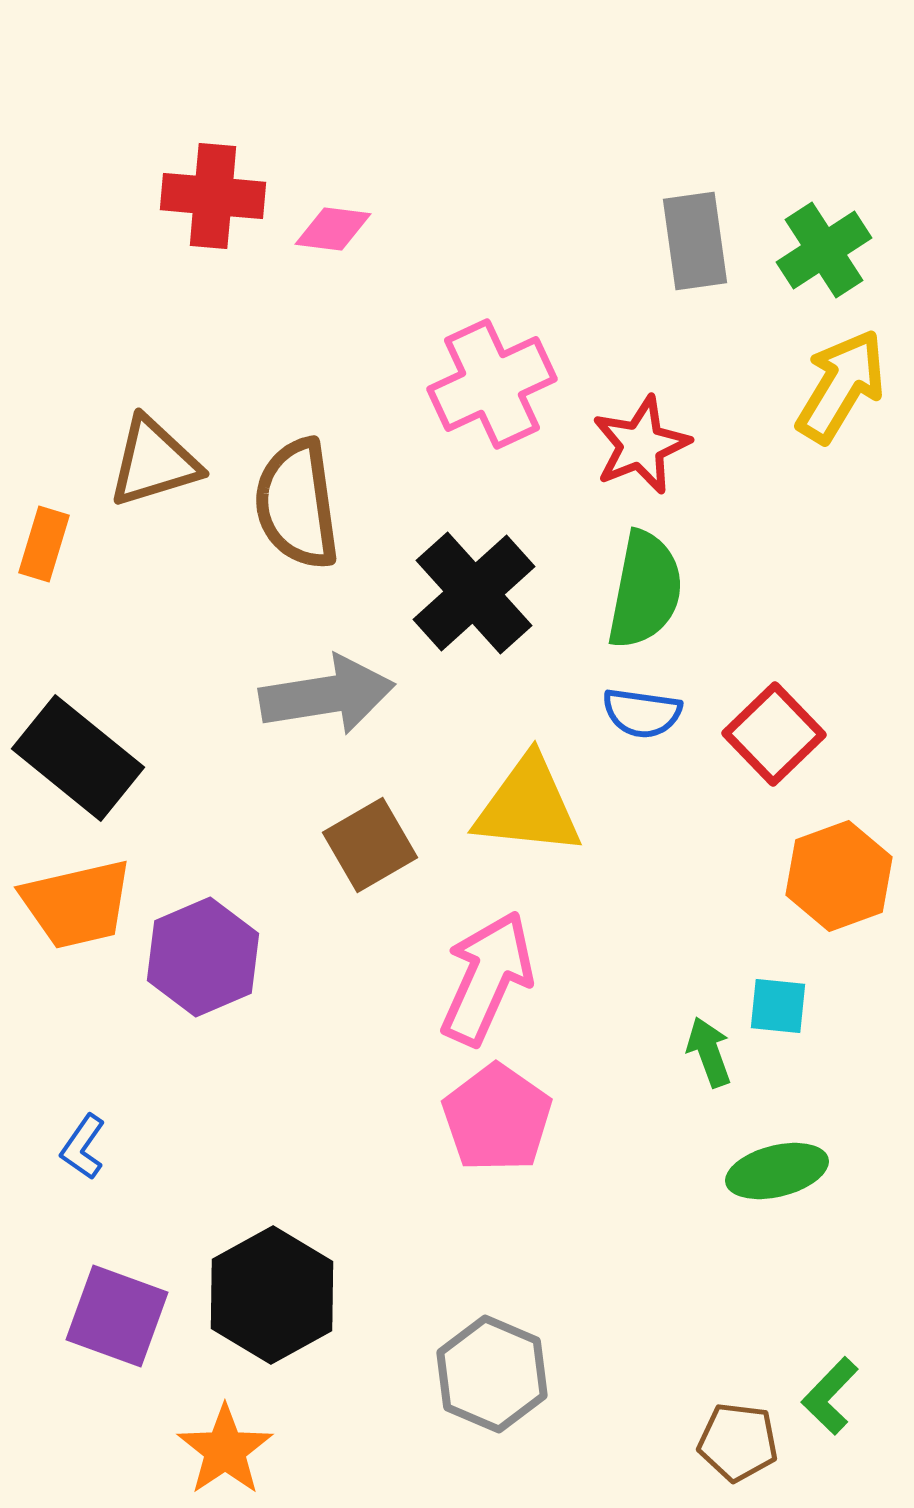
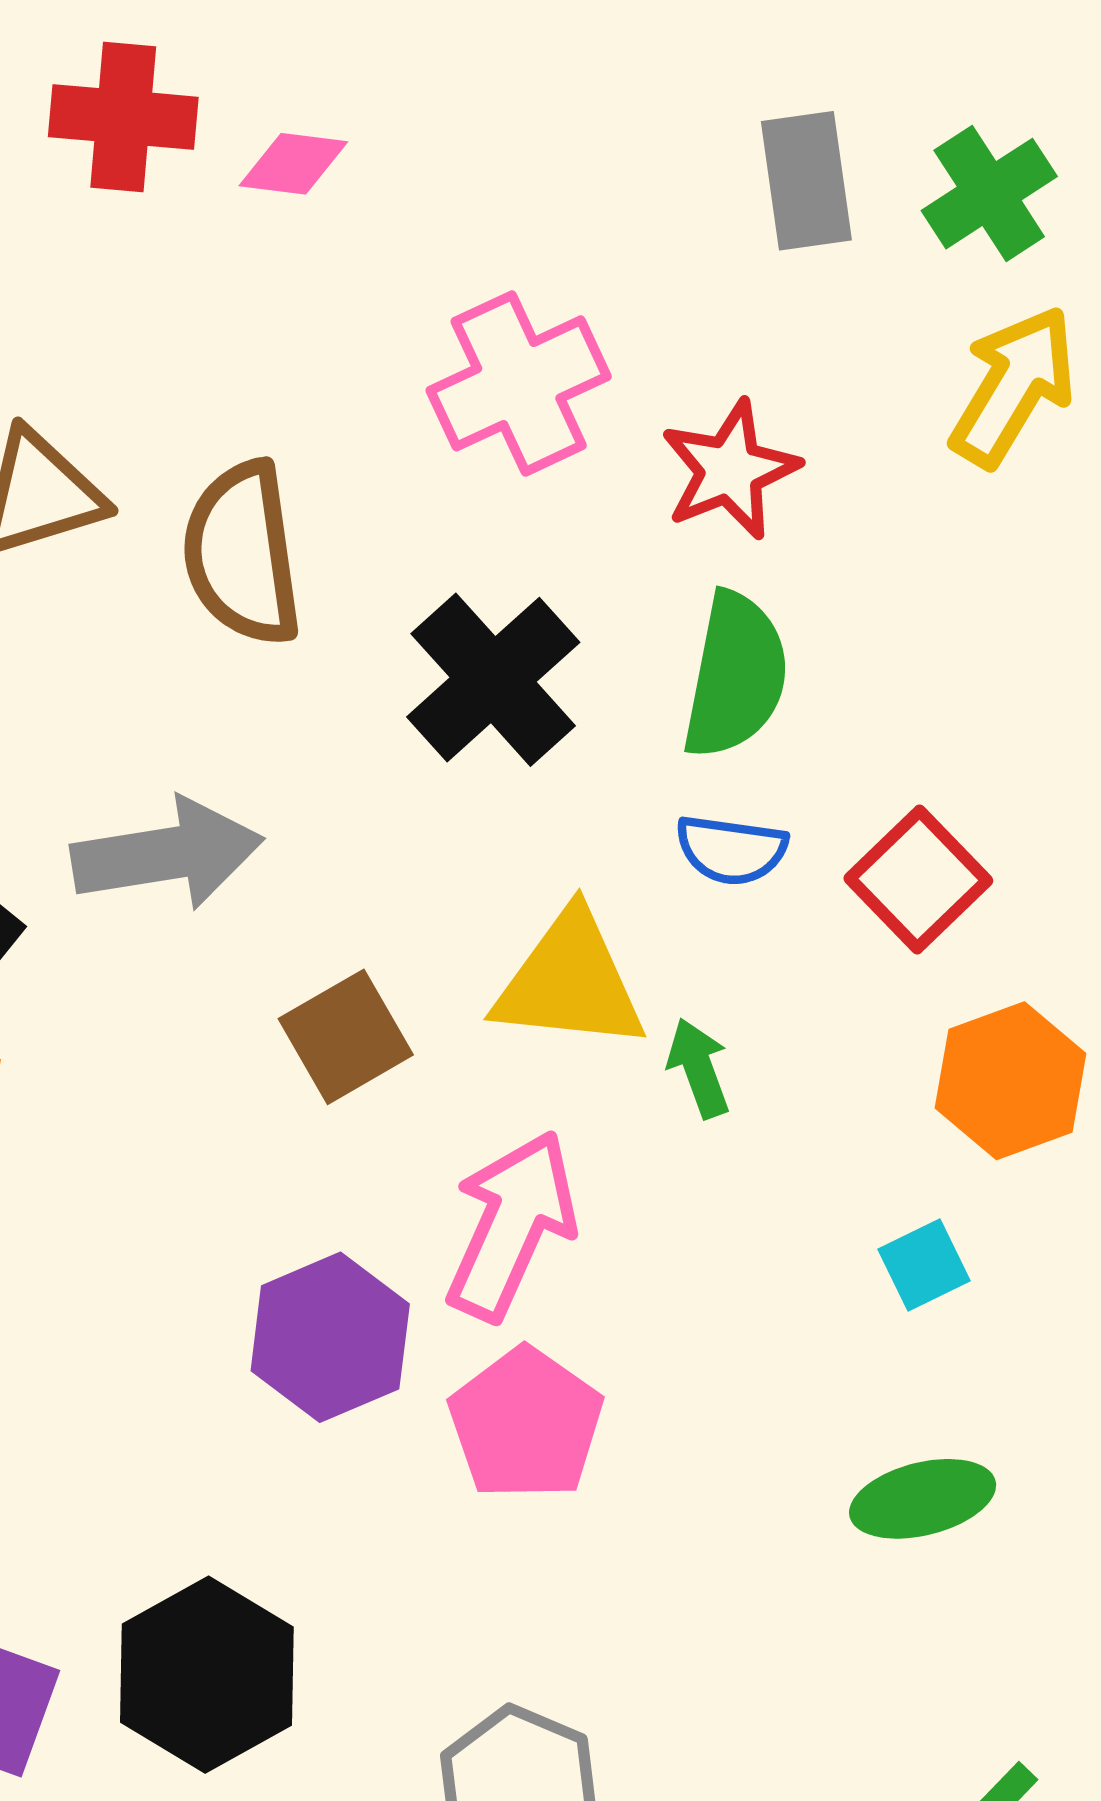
gray arrow: (327, 695) -> (167, 854), moved
purple hexagon: (203, 957) -> (330, 1337), moved
cyan square: (778, 1006) -> (924, 1265), turned -32
green arrow: (709, 1052) -> (699, 1068), moved

